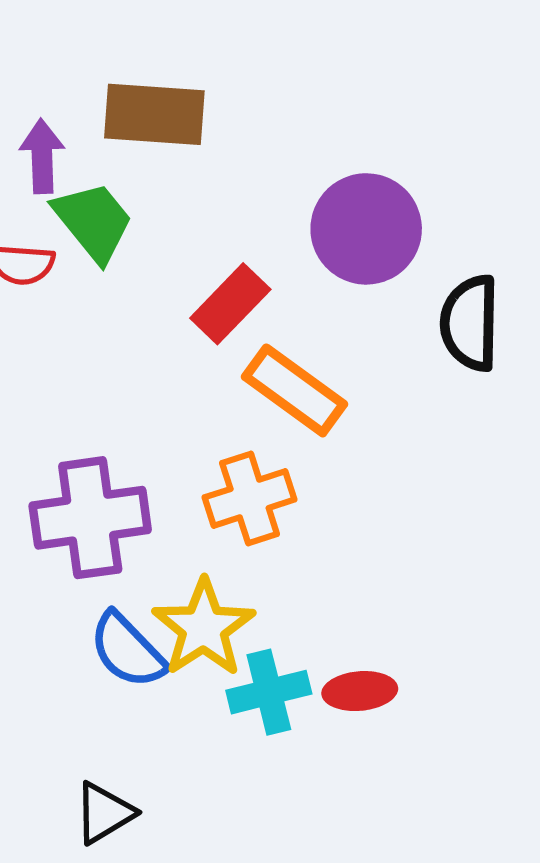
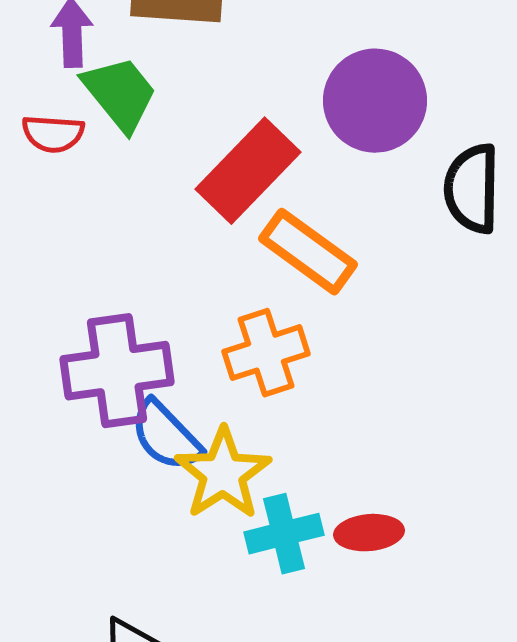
red rectangle: (230, 304) -> (248, 171), size x1.4
blue semicircle: (128, 650) -> (166, 436), moved

